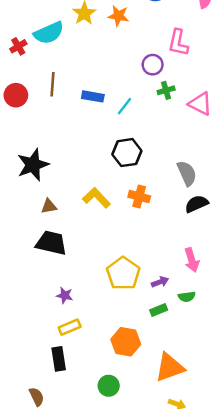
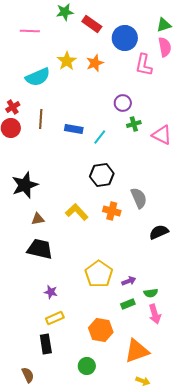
orange star: (118, 16) -> (95, 63), turned -30
pink L-shape: (178, 43) -> (144, 65), moved
red cross: (18, 46) -> (13, 107), moved
gray semicircle: (187, 173) -> (139, 198), moved
black semicircle: (197, 204) -> (159, 232), moved
pink arrow: (192, 260) -> (155, 314), moved

